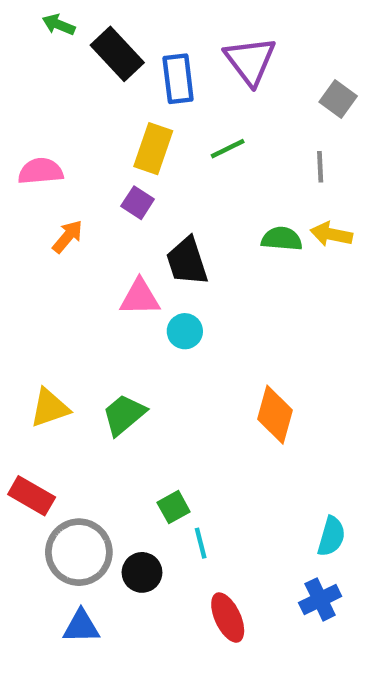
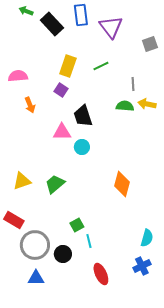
blue rectangle: (178, 79) -> (81, 15), moved
gray square: (338, 99) -> (150, 44), turned 35
gray line: (320, 167) -> (133, 84), moved
orange arrow: (68, 237) -> (30, 105), turned 119

